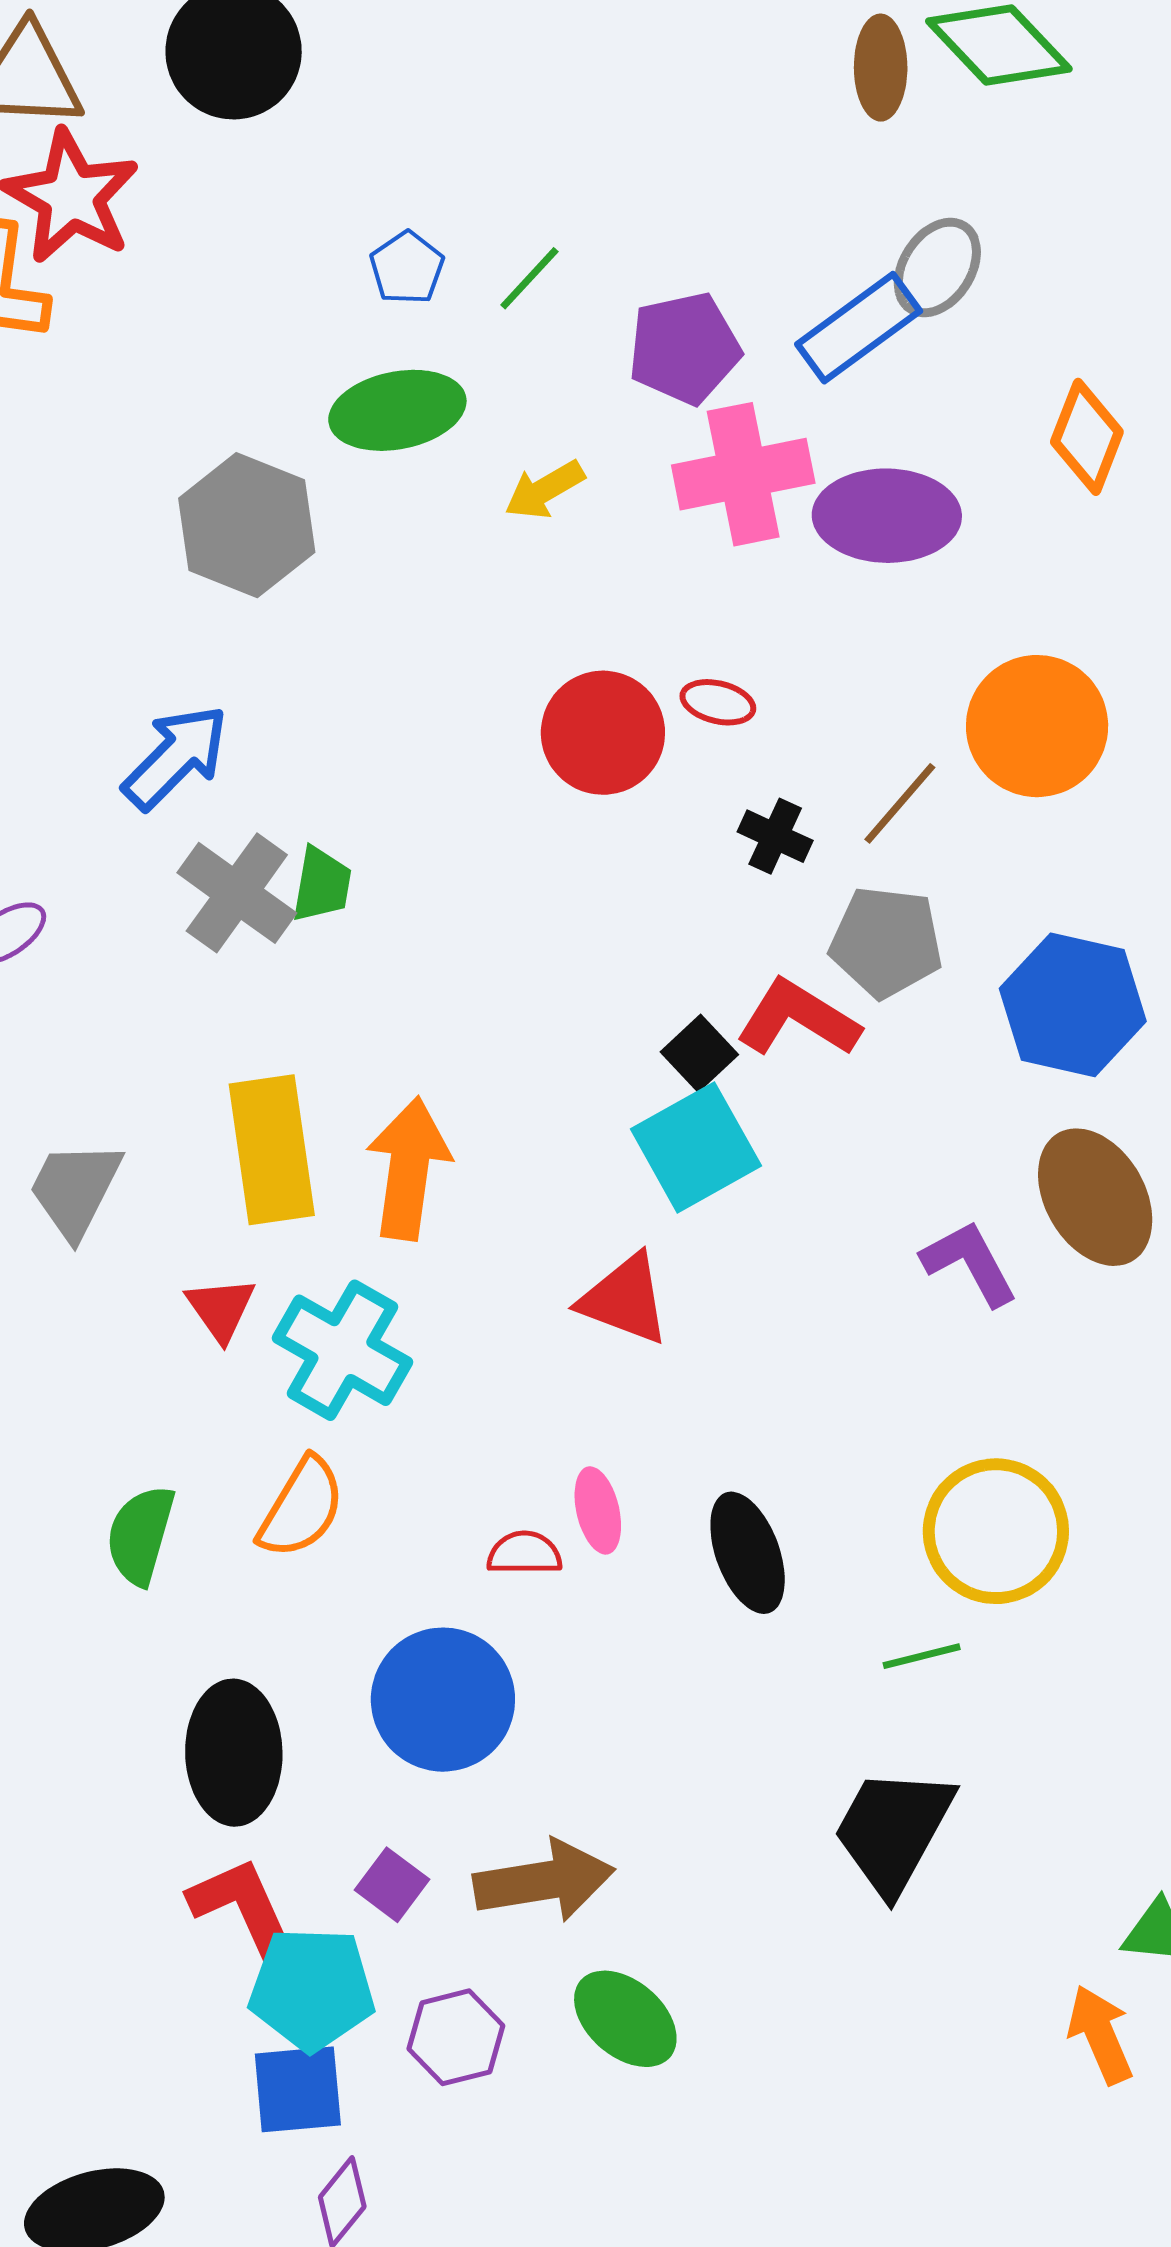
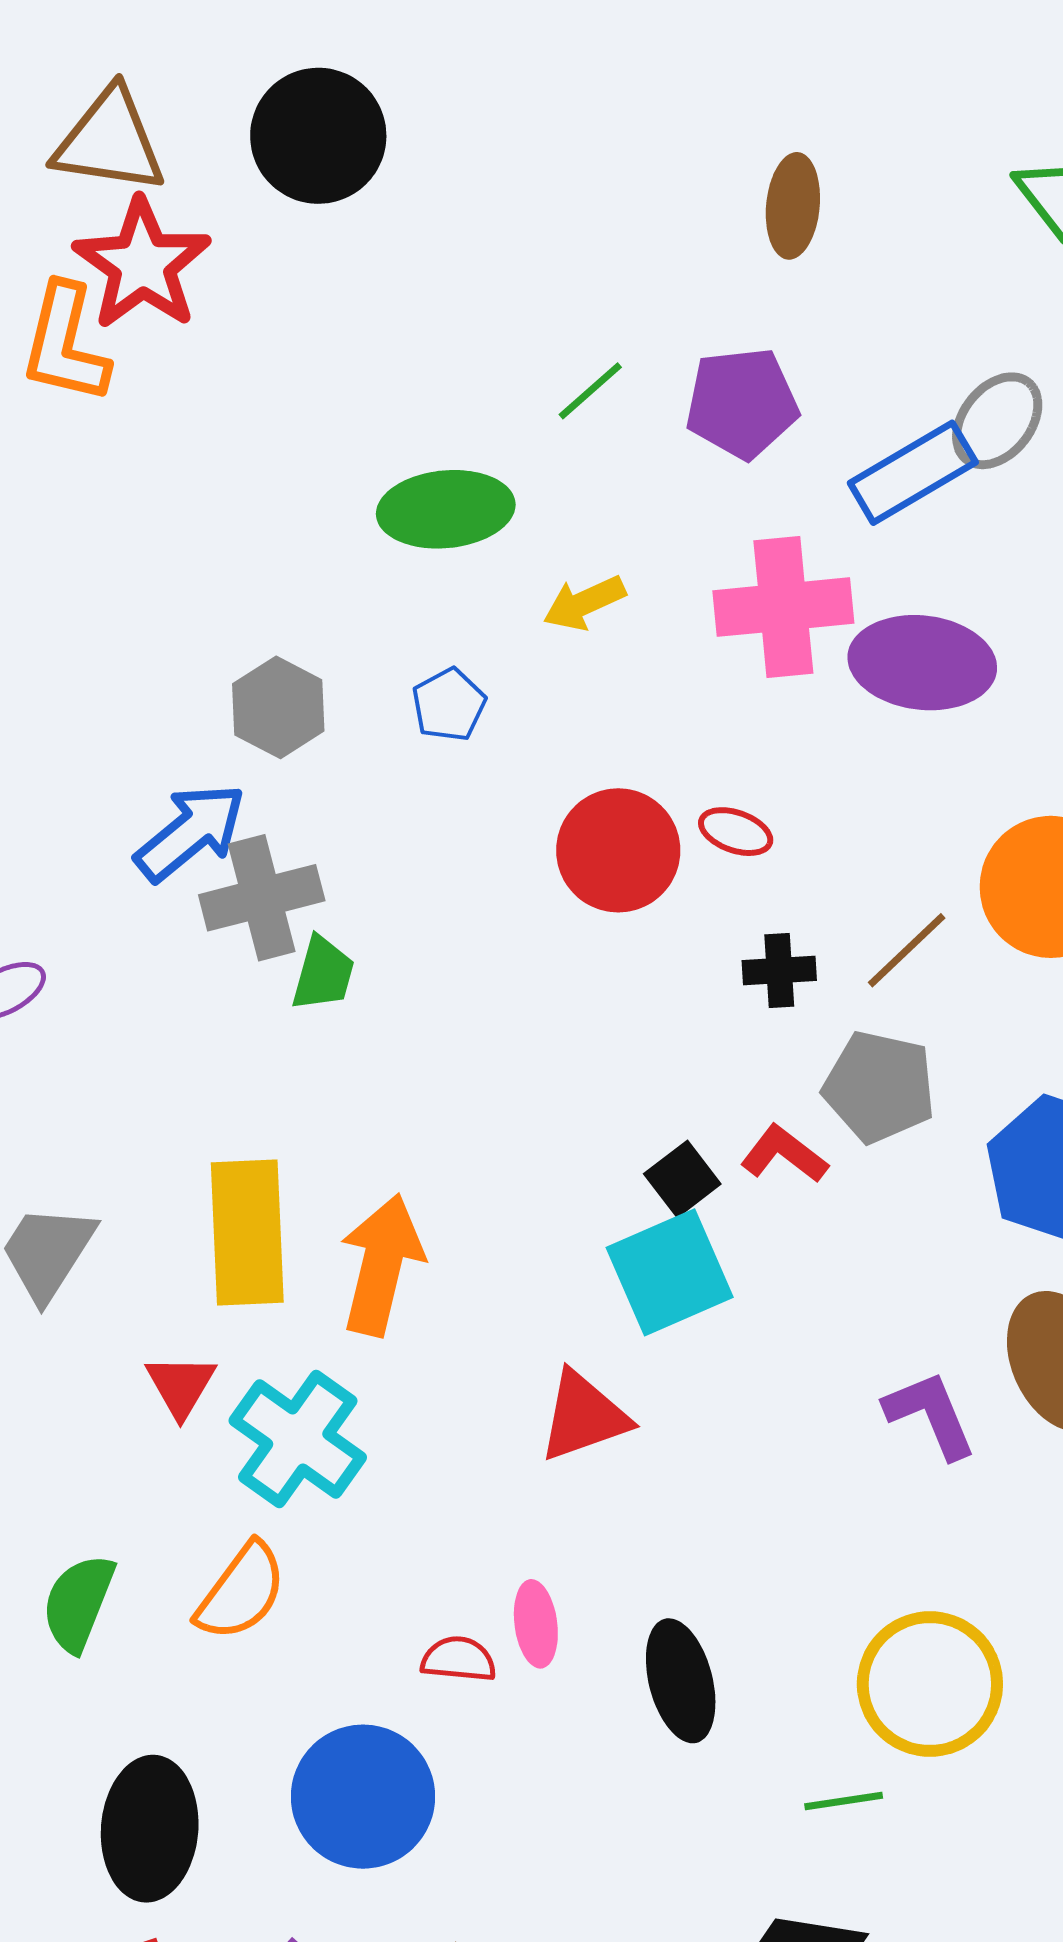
brown ellipse: (881, 68) -> (793, 206), moved
blue pentagon: (407, 268) -> (449, 705), moved
purple pentagon: (684, 348) -> (742, 403), moved
gray hexagon: (247, 525) -> (278, 707), moved, size x0.7
black cross: (775, 836) -> (779, 970), turned -34
gray cross: (237, 893) -> (262, 898), moved, turned 34
red L-shape: (798, 1018) -> (784, 1154), size x0.7
red triangle: (625, 1299) -> (584, 1416), turned -46

